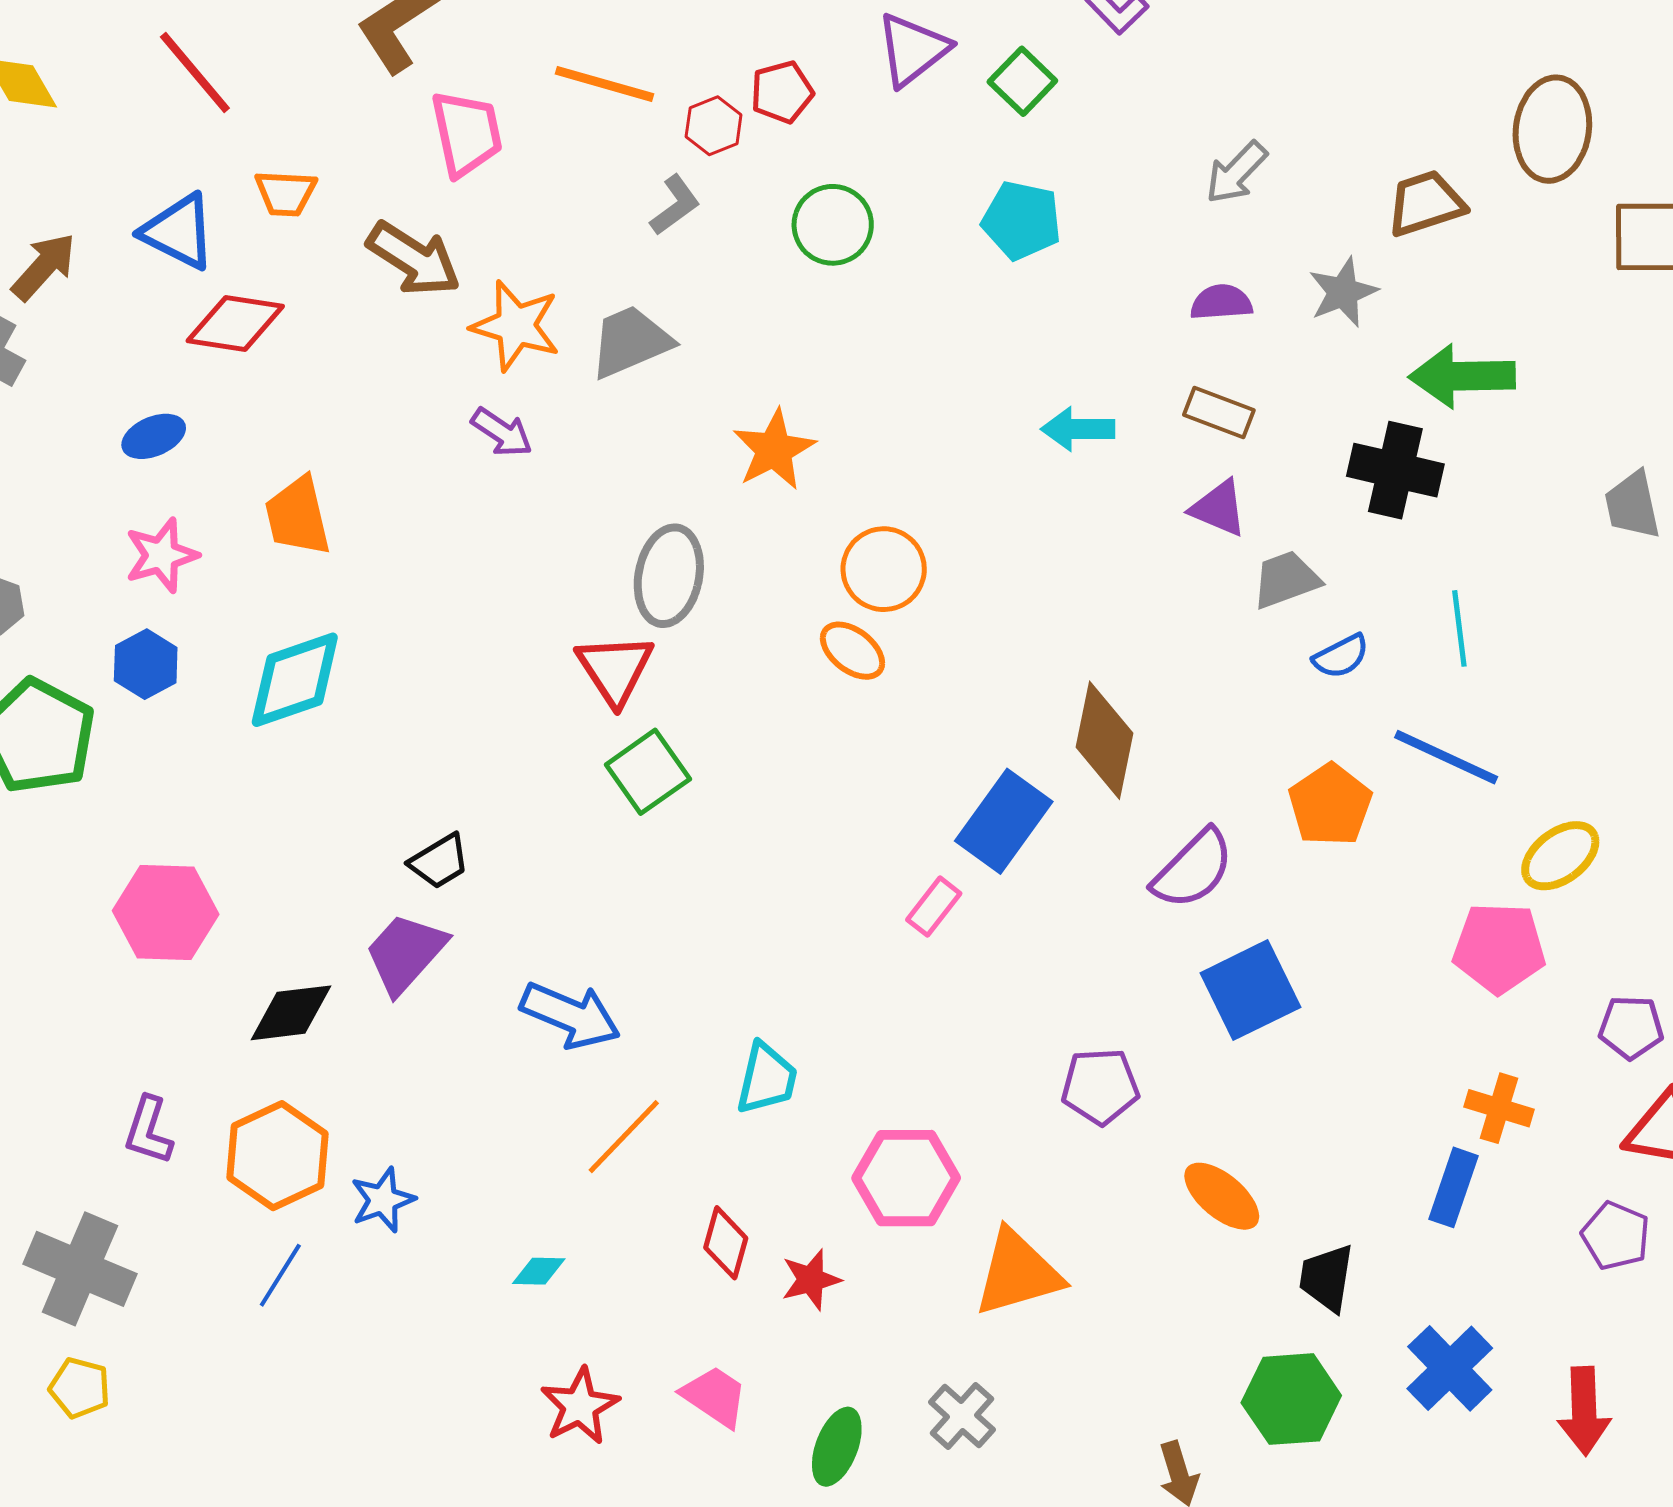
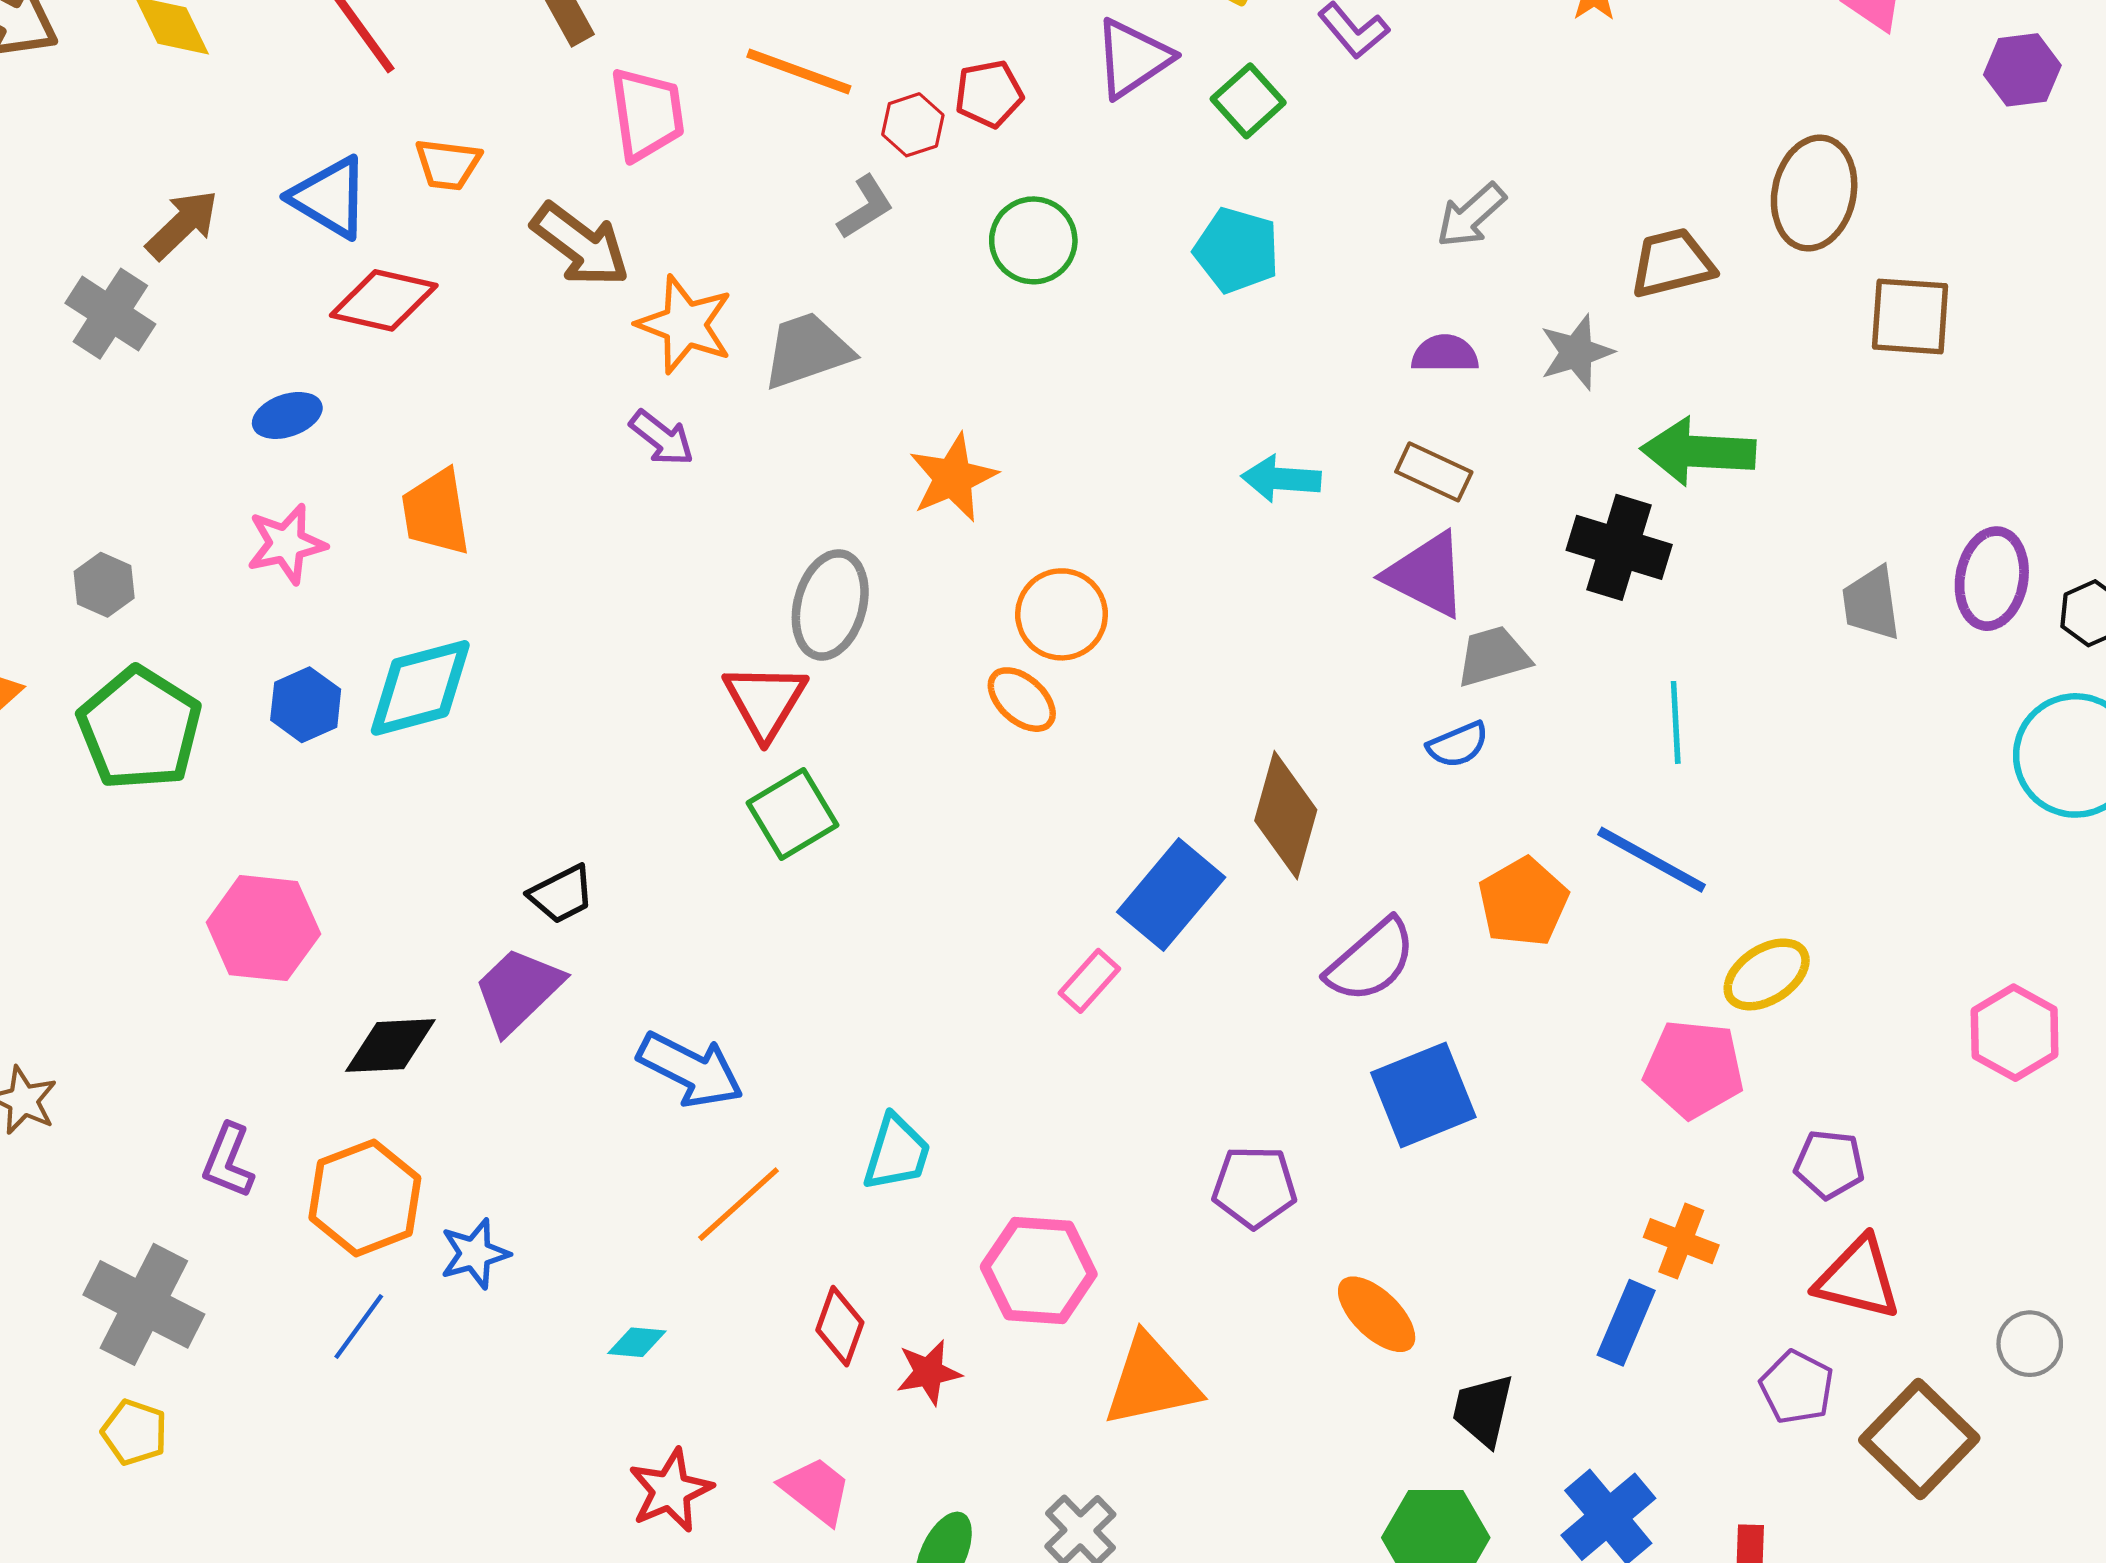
purple triangle: (1219, 508) -> (1426, 575), size x1.4
blue semicircle: (1341, 656) -> (1458, 745), moved
blue hexagon: (146, 664) -> (306, 705), moved

